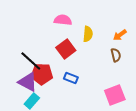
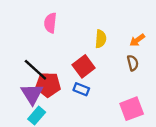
pink semicircle: (63, 20) -> (50, 23), moved, turned -90
red square: (66, 49) -> (84, 66), moved
purple triangle: (28, 82) -> (32, 94), turned 30

